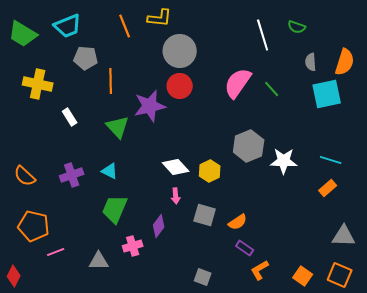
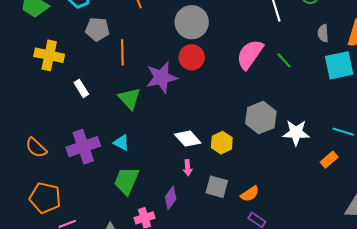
purple cross: (72, 175) -> (83, 147), size x1.4
orange rectangle: (328, 188) -> (329, 160), moved

